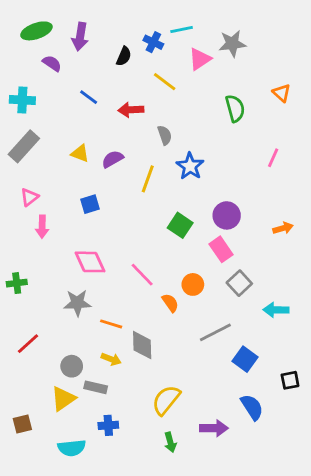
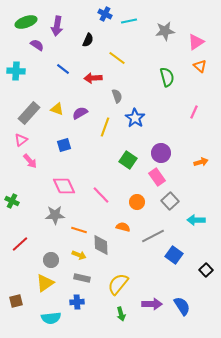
blue cross: (153, 42) -> (105, 14), moved
pink triangle: (200, 59) -> (196, 42), moved
gray rectangle: (24, 146) -> (29, 113), moved
pink arrow: (42, 227) -> (30, 161), turned -42
green cross: (17, 283) -> (12, 201), turned 32
orange semicircle: (170, 303) -> (123, 227), moved, turned -40
black square: (290, 380) -> (206, 270), turned -32
gray rectangle: (96, 387) -> (82, 278), moved
blue semicircle: (252, 407) -> (182, 306), moved

